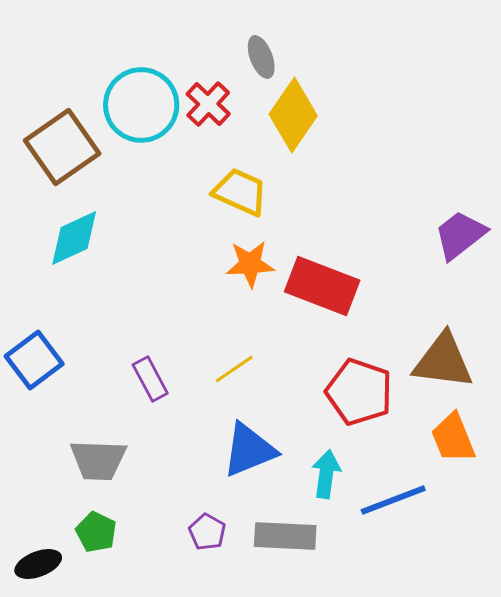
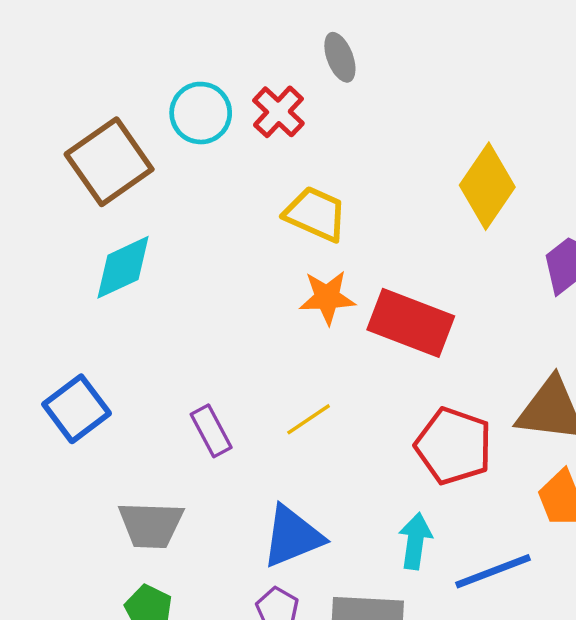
cyan circle: (141, 105) -> (201, 113), size x0.7
yellow diamond: (293, 115) -> (487, 186), moved
blue triangle: (249, 450) -> (292, 536), moved

